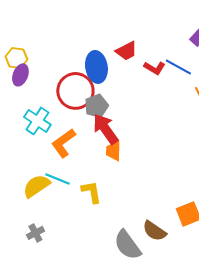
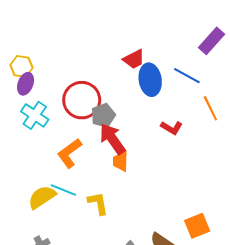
blue ellipse: (96, 67) -> (150, 80), moved
red L-shape: (154, 68) -> (172, 128), moved
cyan cross: (37, 121) -> (35, 115), moved

